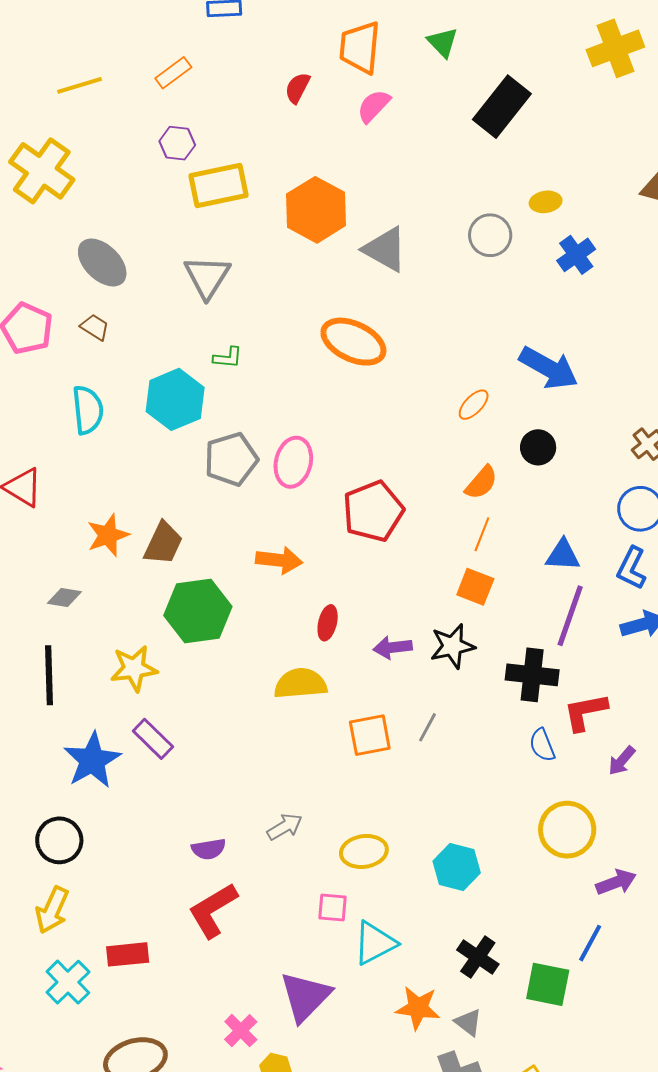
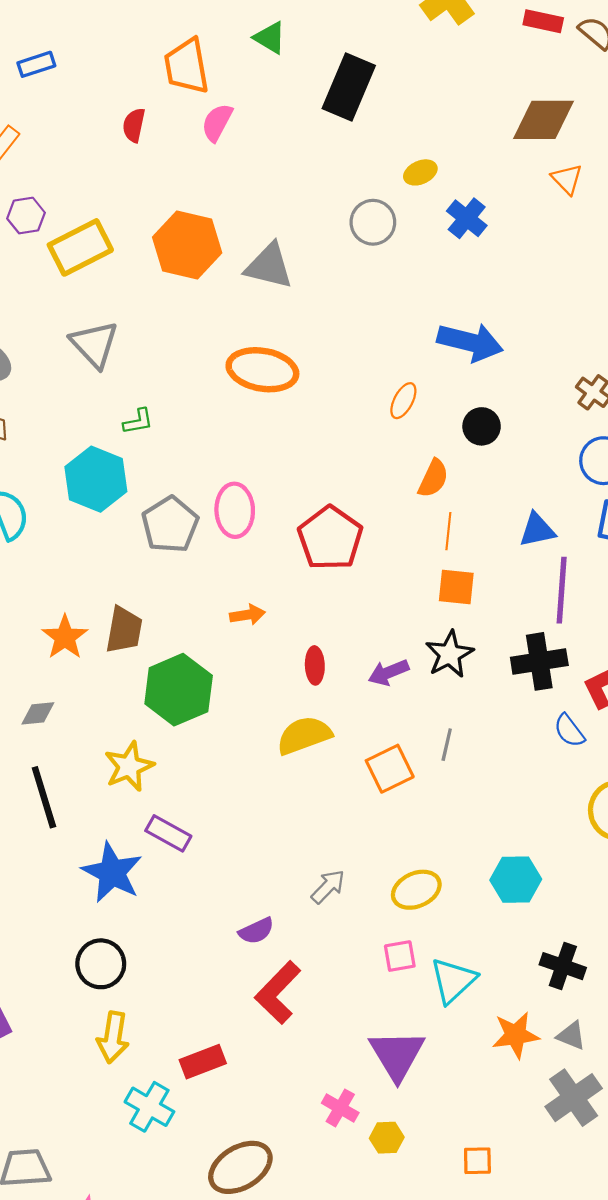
orange arrow: (279, 560) -> (248, 615), size x0.7

